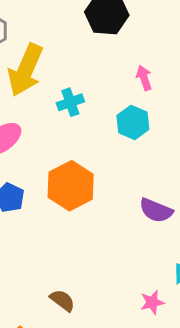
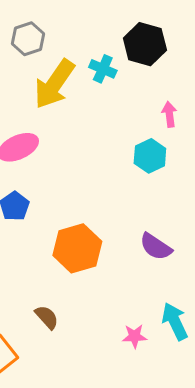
cyan cross: (70, 102) -> (103, 69), moved, turned 32
orange hexagon: (71, 186) -> (77, 248), moved

